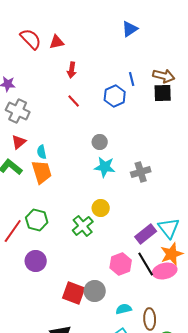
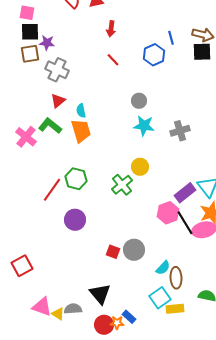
pink hexagon: (121, 264) -> (168, 213), moved
red square: (74, 293) -> (113, 252), size x0.6
cyan semicircle: (124, 309) -> (163, 268), turned 147
brown ellipse: (150, 319) -> (176, 278), moved

